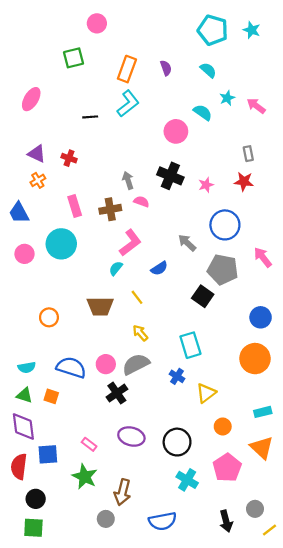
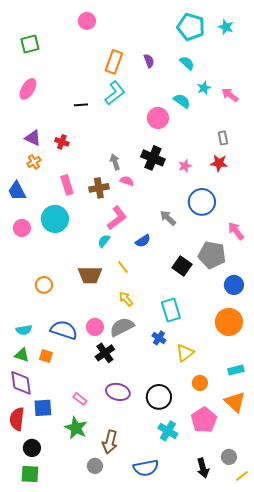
green square: (73, 58) -> (30, 44), moved
gray pentagon: (223, 269) -> (212, 255), moved

